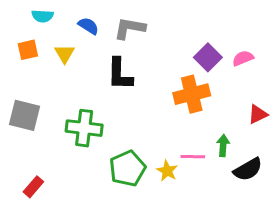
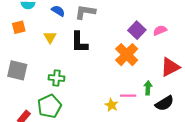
yellow triangle: (65, 54) -> (50, 37), moved
orange cross: (192, 94) -> (127, 55), turned -30
red triangle: (258, 114) -> (170, 67), size x1.5
green cross: (84, 128) -> (57, 78), size x0.7
green pentagon: (127, 168) -> (49, 106), moved

